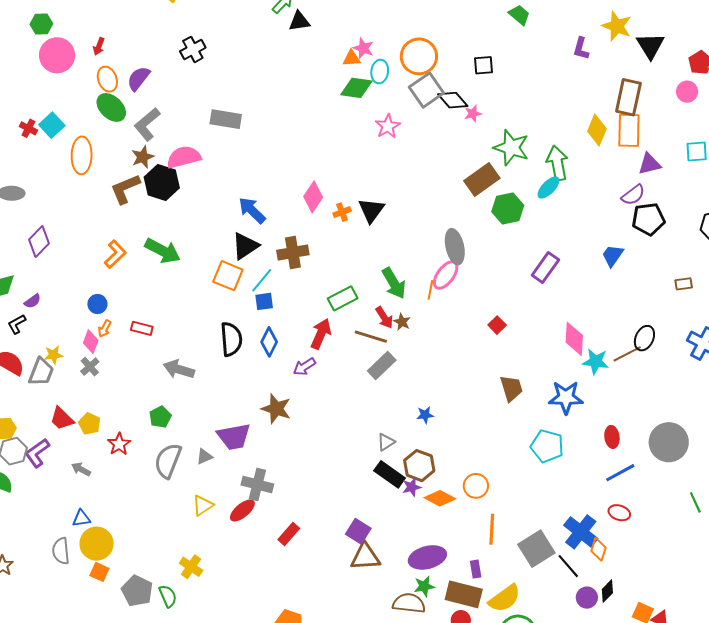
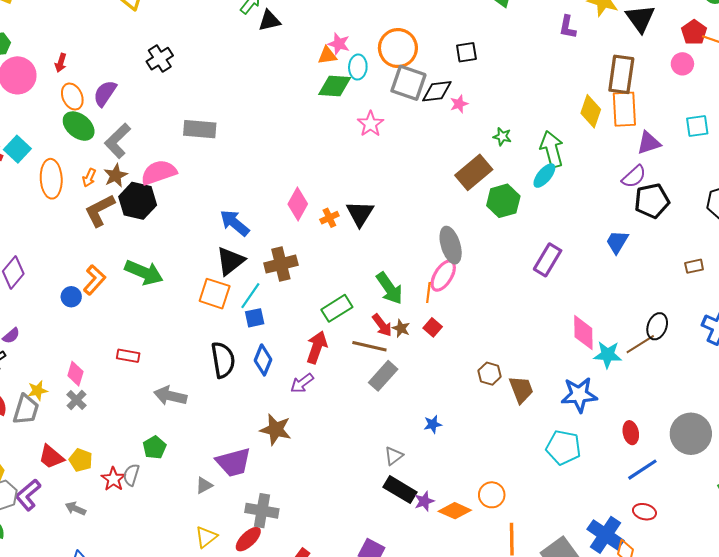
gray square: (426, 90) -> (408, 83), turned -32
black diamond: (453, 100) -> (437, 91), turned -52
green star: (511, 148) -> (502, 137), size x0.5
blue circle: (97, 304) -> (71, 297), moved
red square: (497, 325) -> (433, 327), moved
orange arrow: (105, 329) -> (89, 178), moved
gray semicircle: (168, 461) -> (131, 475), moved, size x0.6
brown hexagon: (419, 466) -> (490, 374), moved, size x0.7

